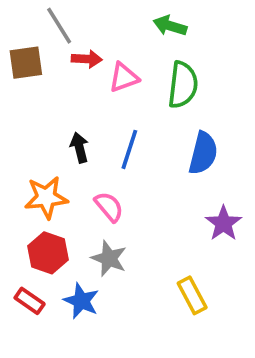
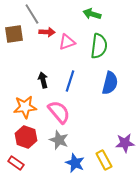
pink semicircle: (109, 207) -> (59, 112), size x1.4
purple star: (223, 223) -> (125, 143), moved, turned 30
blue star: (81, 301) -> (75, 163), moved

